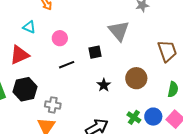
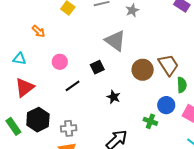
cyan triangle: (29, 27) -> (19, 59), moved
brown trapezoid: (167, 51) -> (168, 65), moved
brown circle: (136, 78) -> (143, 70), moved
blue circle: (153, 117) -> (166, 105), moved

